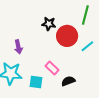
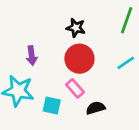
red circle: (67, 36) -> (79, 59), moved

